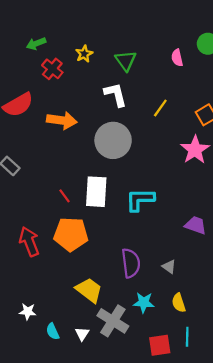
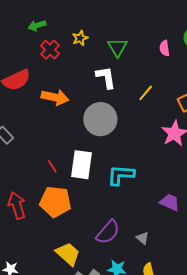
purple semicircle: (131, 263) -> (108, 232), turned 44

